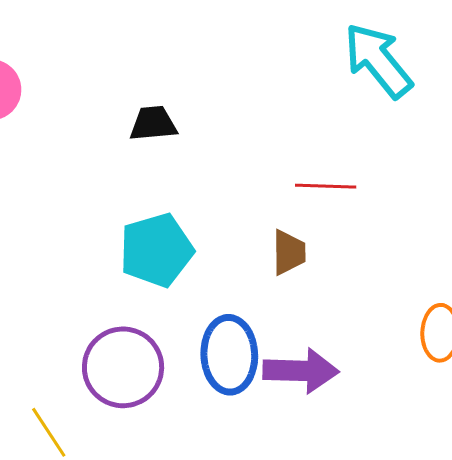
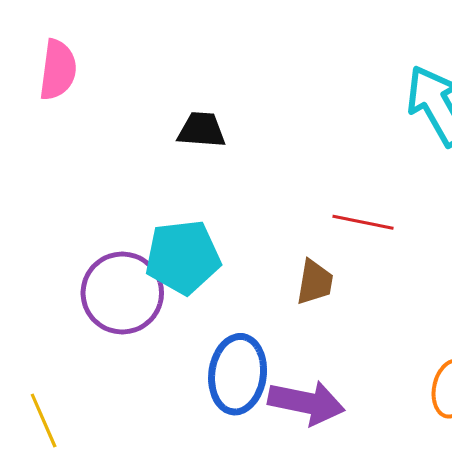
purple circle: (123, 367) -> (122, 293), moved

